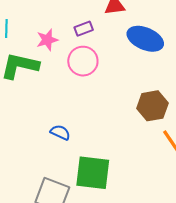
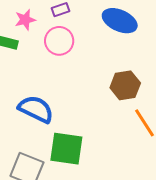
blue semicircle: (60, 132) -> (36, 109), size x1.8

